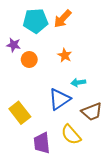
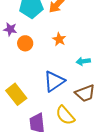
cyan arrow: (78, 82) -> (83, 61), moved

